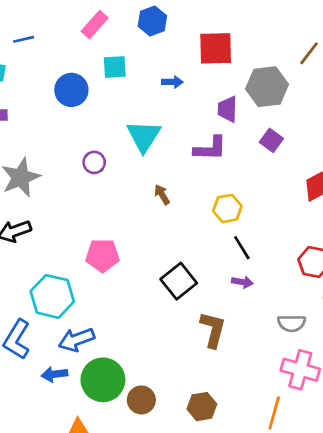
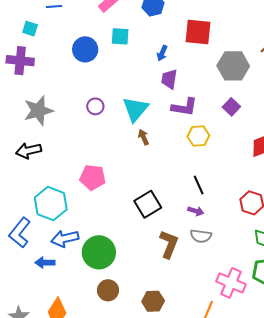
blue arrow: (172, 82) -> (162, 53), turned 105
purple trapezoid: (228, 109) -> (169, 79), moved
cyan triangle: (144, 136) -> (135, 109), moved
yellow hexagon: (227, 208) -> (198, 136), moved
gray semicircle: (292, 323) -> (201, 236), moved
green circle: (103, 380) -> (99, 252), moved

